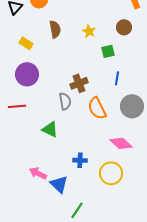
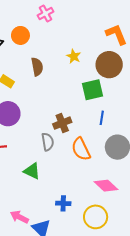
brown circle: (124, 27) -> (109, 65), size x1.6
yellow star: (89, 31) -> (74, 56), moved
green square: (108, 51) -> (92, 90), size x1.5

